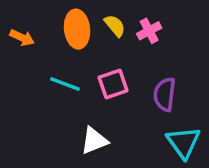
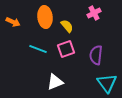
yellow semicircle: (115, 26) -> (67, 26), moved
pink cross: (149, 31) -> (94, 13), moved

